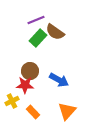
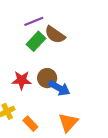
brown circle: (30, 71) -> (47, 78), moved
red star: (25, 85) -> (22, 80), moved

